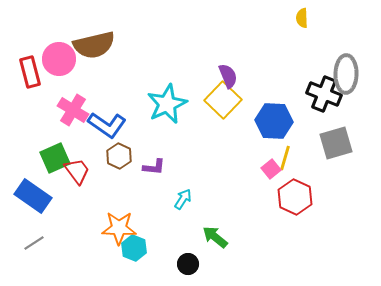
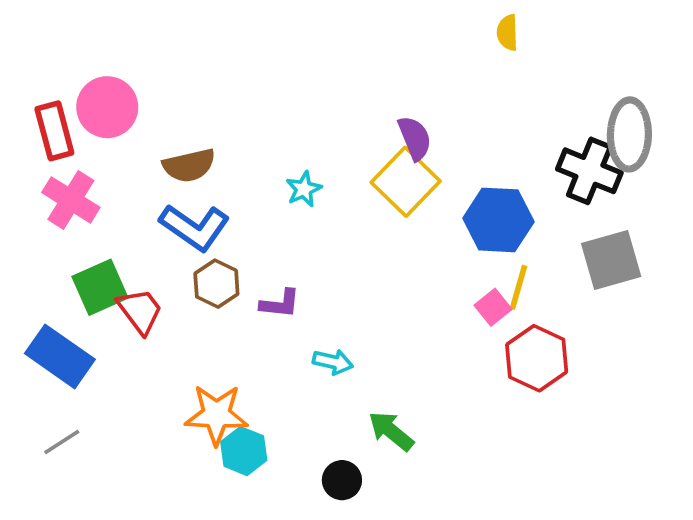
yellow semicircle: (302, 18) -> (508, 33), moved
brown semicircle: (94, 45) -> (189, 165), moved, size x0.7
cyan star: (167, 104) -> (304, 189), size x0.5
pink cross: (73, 110) -> (71, 200), moved
cyan arrow: (183, 199) -> (333, 362), turned 70

